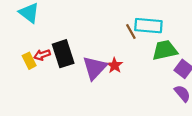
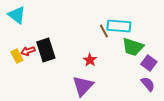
green trapezoid: (165, 50) -> (133, 47), turned -150
purple triangle: (95, 68) -> (83, 86), moved

